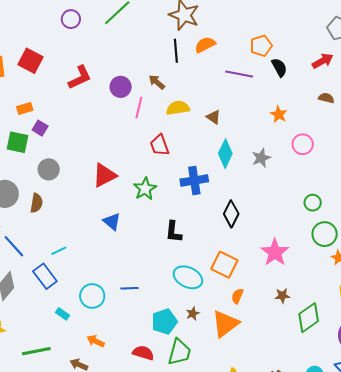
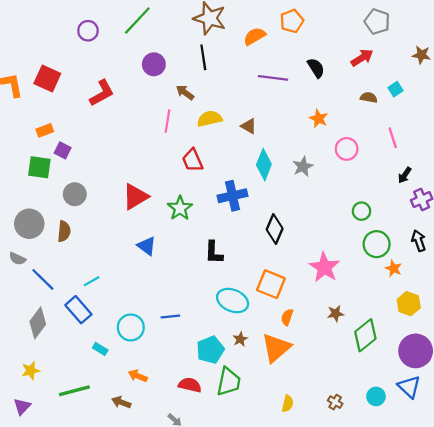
orange semicircle: (205, 45) -> (254, 36), moved
orange pentagon: (261, 46) -> (292, 21), moved
purple circle: (121, 87) -> (154, 64), moved

